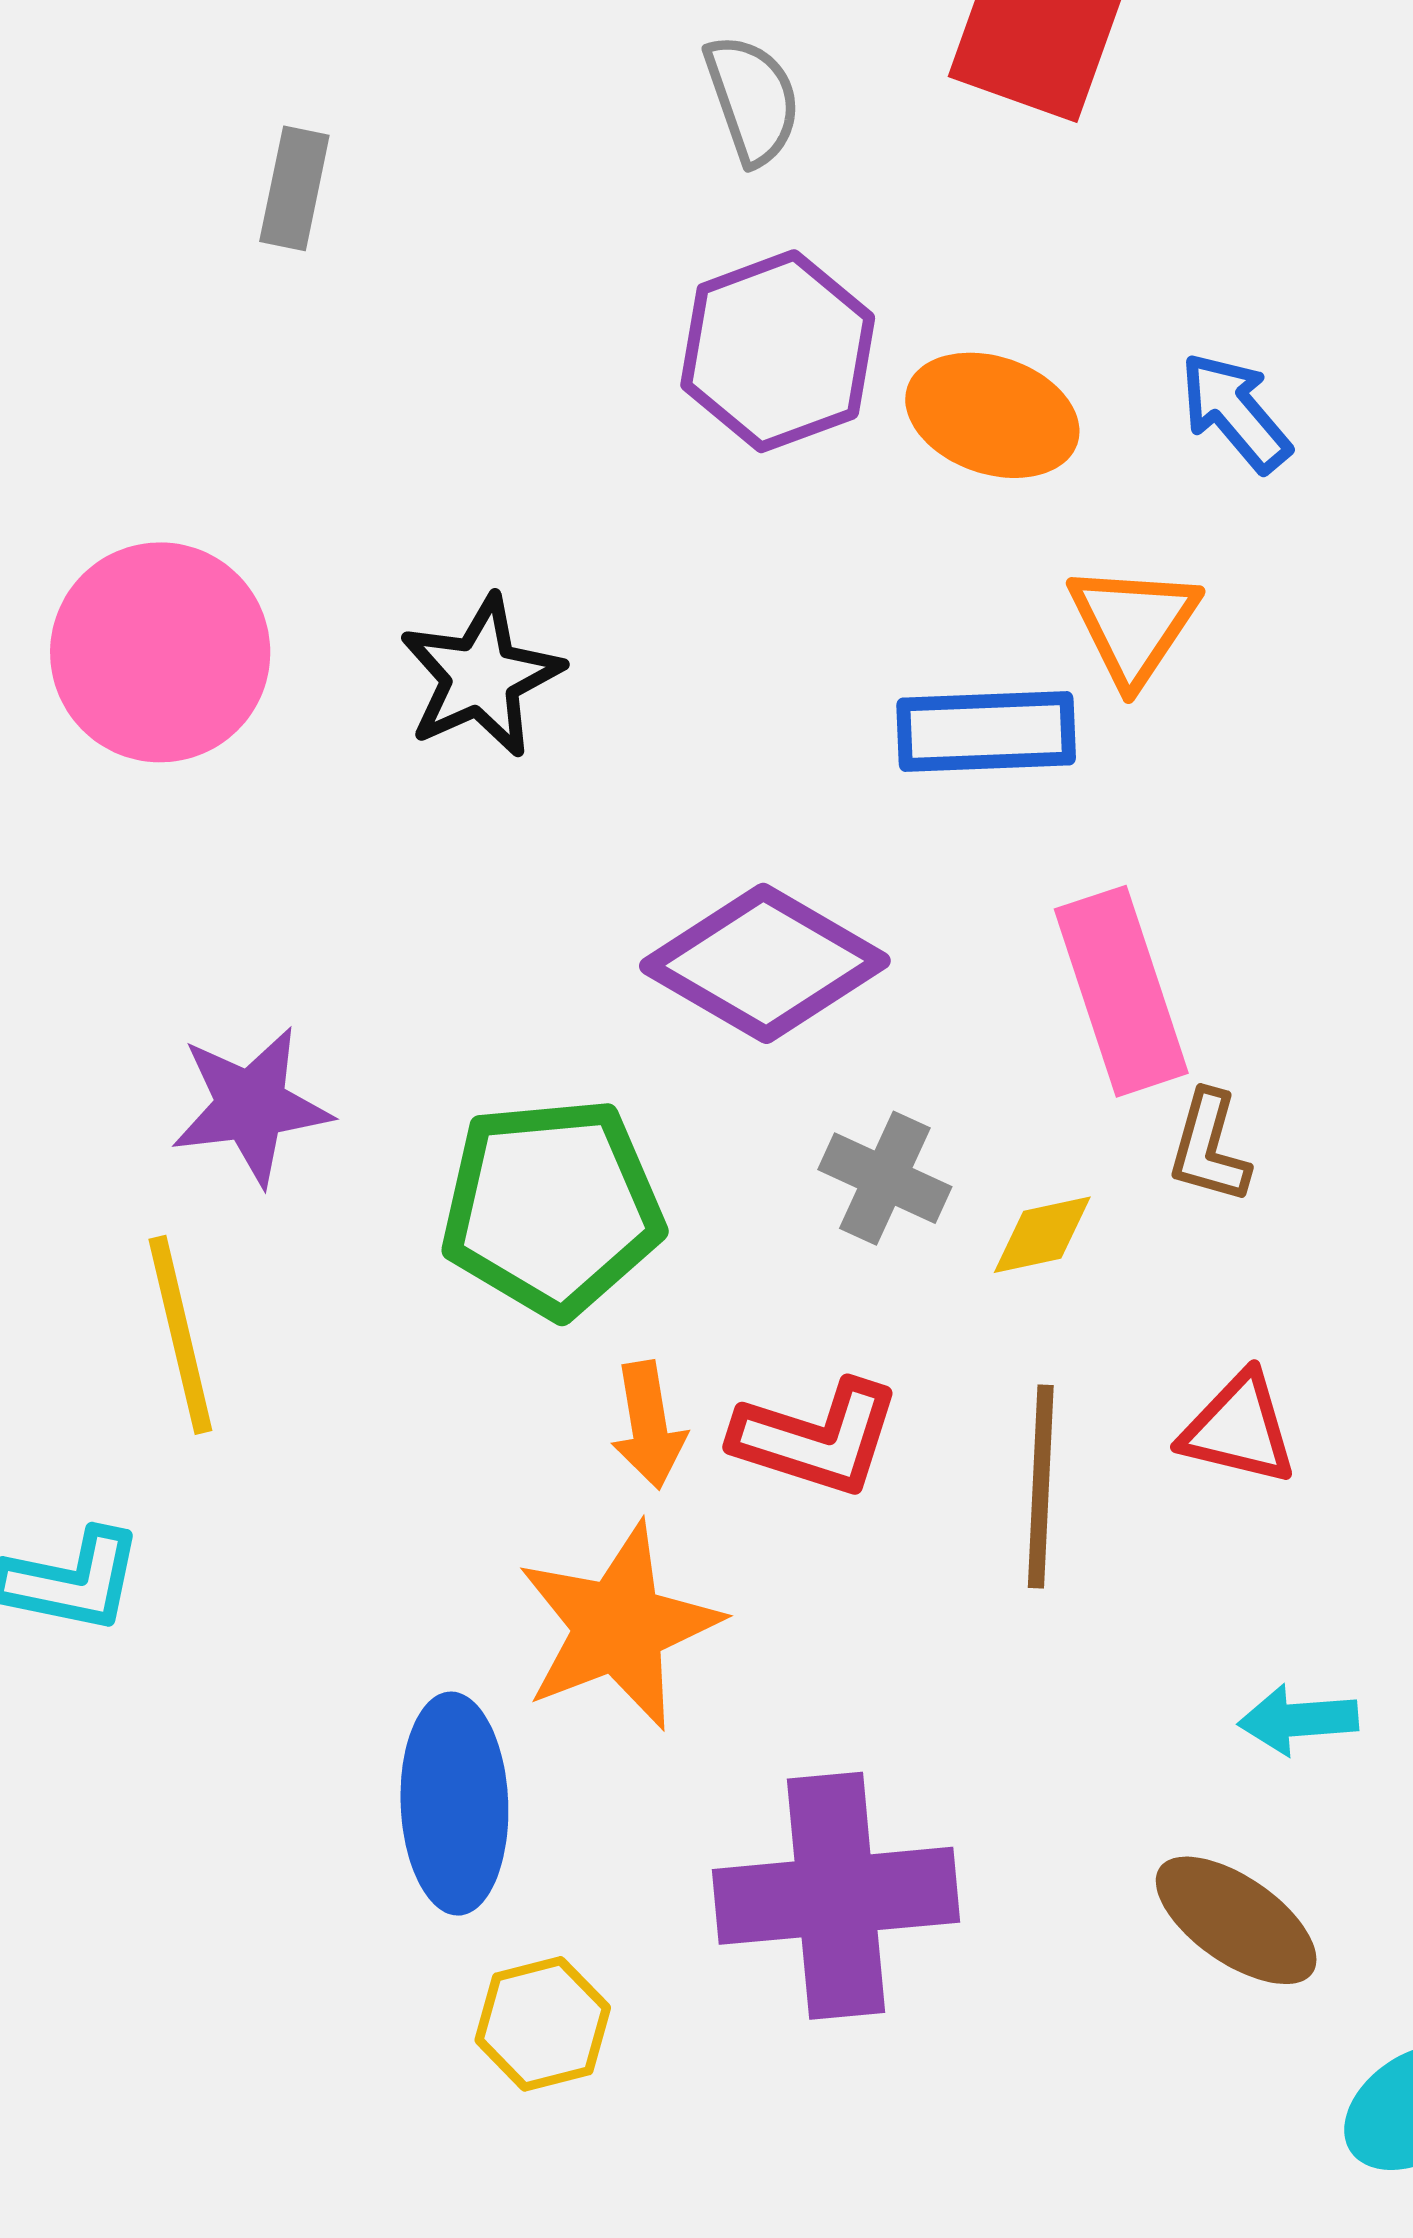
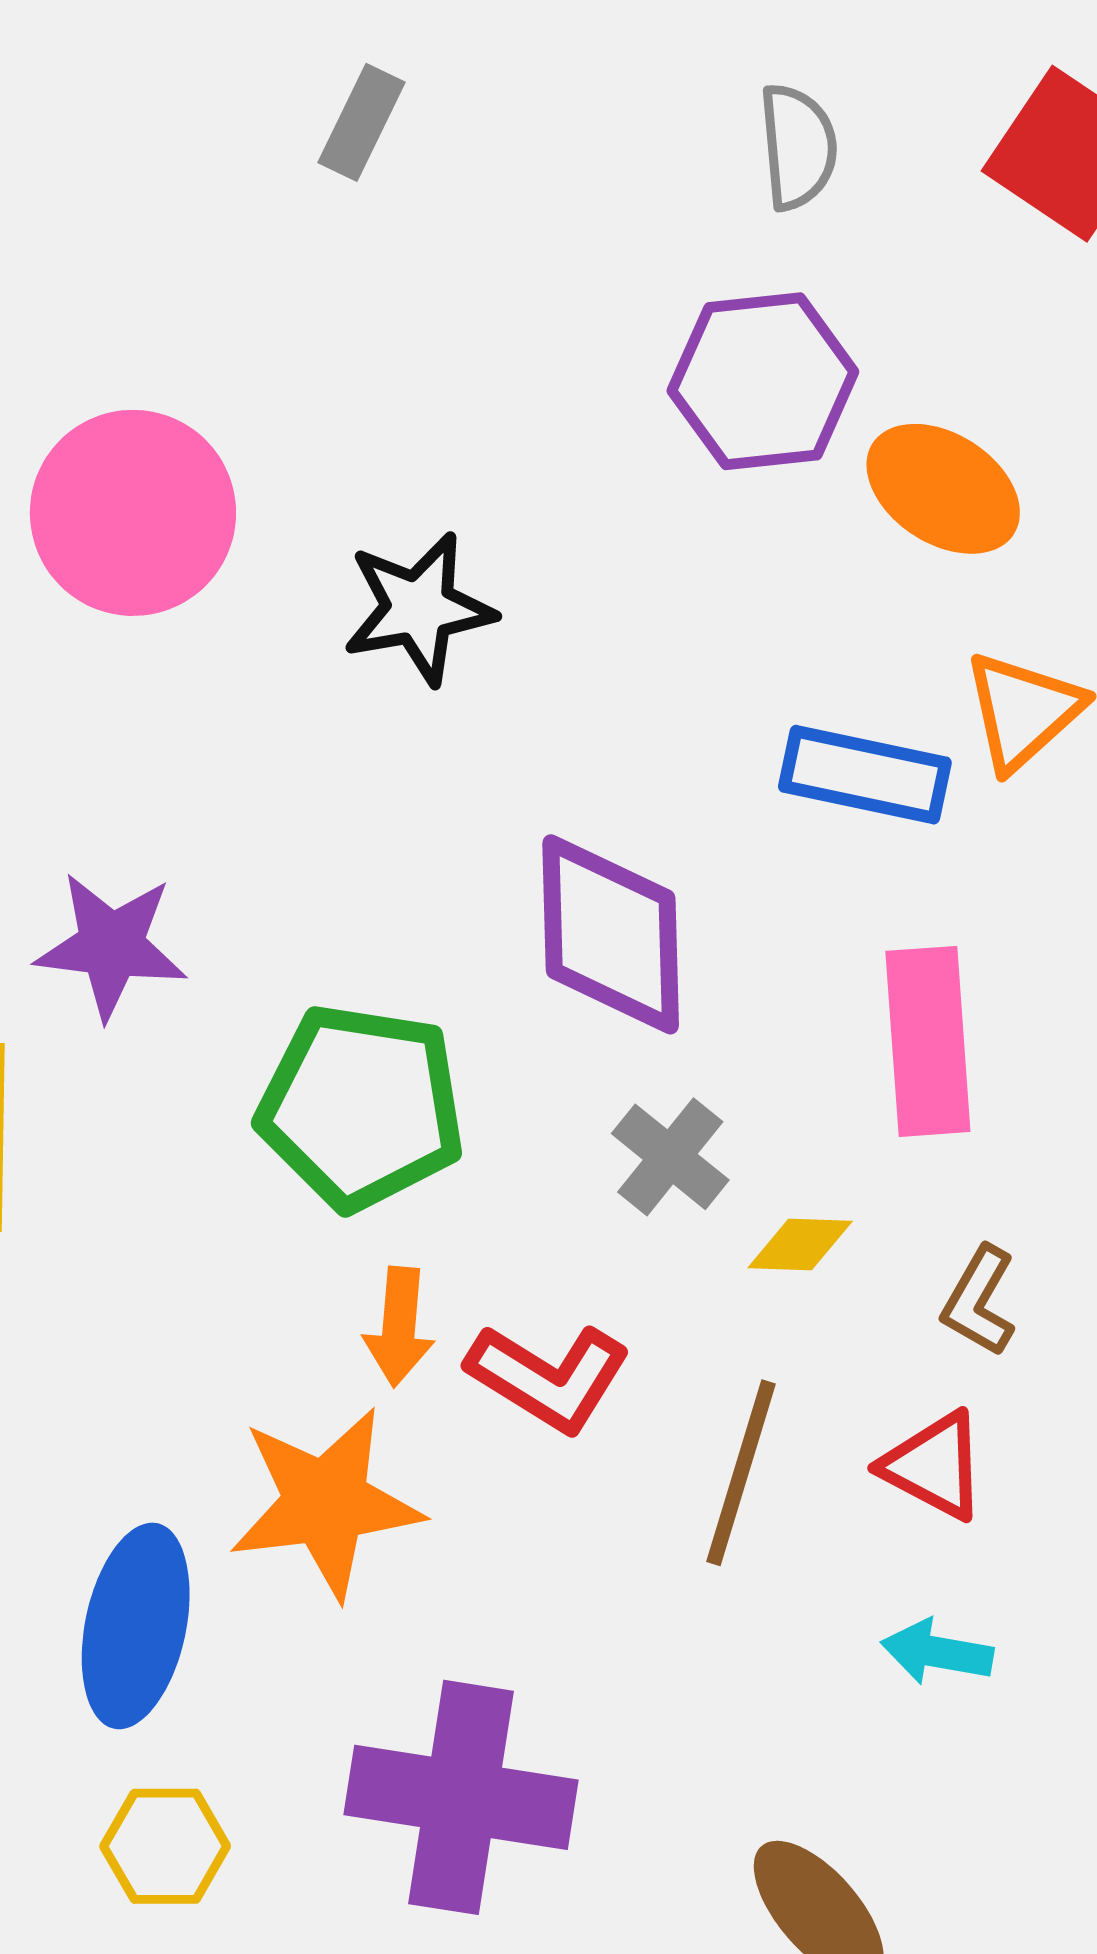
purple diamond: (765, 963) -> (611, 934), turned 44
brown L-shape: (1209, 1147) -> (979, 1301), moved
cyan arrow: (1298, 1720) -> (937, 1652), moved

